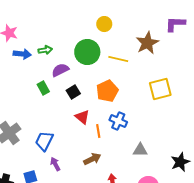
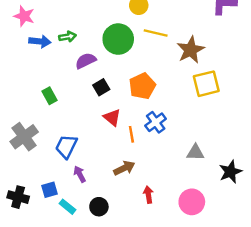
brown star: (147, 43) -> (191, 50), moved
yellow line: (118, 59) -> (156, 33), moved
green rectangle: (43, 88) -> (49, 96), moved
blue cross: (118, 121) -> (156, 122), turned 30
gray triangle: (140, 150) -> (195, 152), moved

